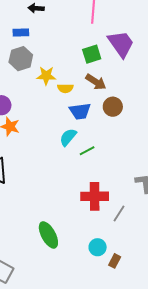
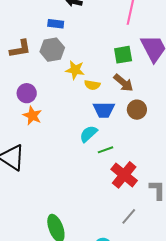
red cross: (95, 196) -> (124, 175), moved, turned 32

